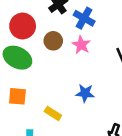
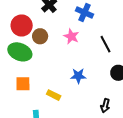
blue cross: (84, 18) -> (84, 13), moved
brown circle: (53, 41) -> (40, 36), moved

